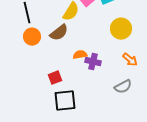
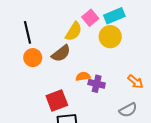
yellow circle: (121, 29) -> (110, 37), moved
red square: (55, 78) -> (57, 101), size x1.5

